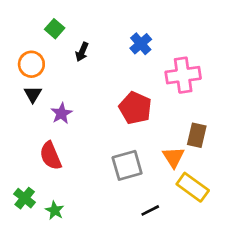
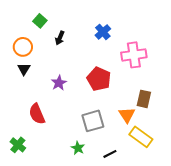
purple star: (61, 113) -> (59, 83), moved
green star: (55, 210) -> (78, 148), moved

